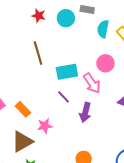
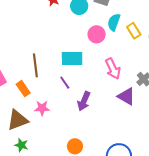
brown line: (38, 53) -> (35, 65), moved
pink circle: (105, 63) -> (97, 34), moved
pink arrow: (92, 83) -> (113, 69), moved

